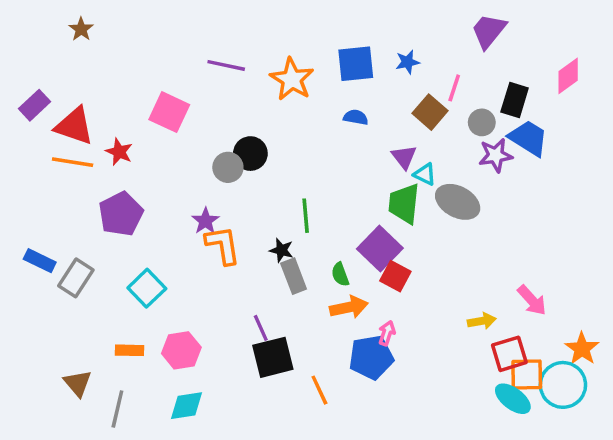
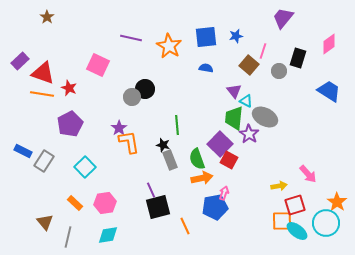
blue trapezoid: (528, 138) -> (329, 91), moved
purple star: (496, 155) -> (249, 134), moved, turned -30
green semicircle: (340, 274) -> (197, 159), size x1.5
orange rectangle: (130, 350) -> (75, 203), turned 42
orange square: (527, 375) -> (282, 221), moved

